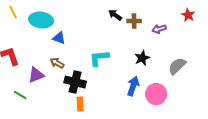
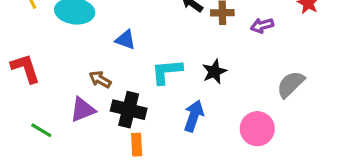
blue triangle: (59, 38) -> (125, 40), moved
black star: (142, 58) -> (214, 72), moved
purple triangle: (36, 75) -> (83, 110), moved
blue arrow: (133, 86) -> (194, 116), moved

